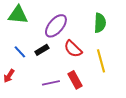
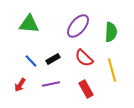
purple ellipse: (56, 26) -> (78, 26), moved
purple line: (51, 83) -> (51, 84), moved

